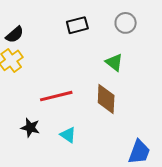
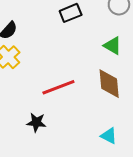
cyan triangle: (68, 135) -> (109, 136), moved

